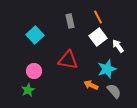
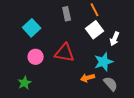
white arrow: (118, 46) -> (115, 39), turned -120
pink circle: (34, 71) -> (36, 57), moved
orange arrow: (91, 85) -> (88, 78), turned -40

